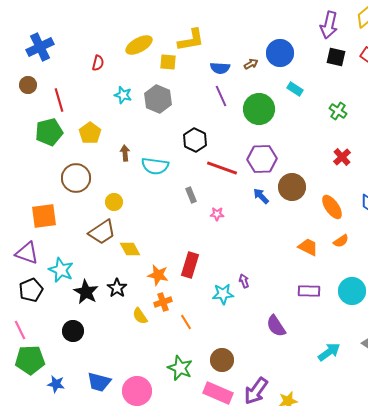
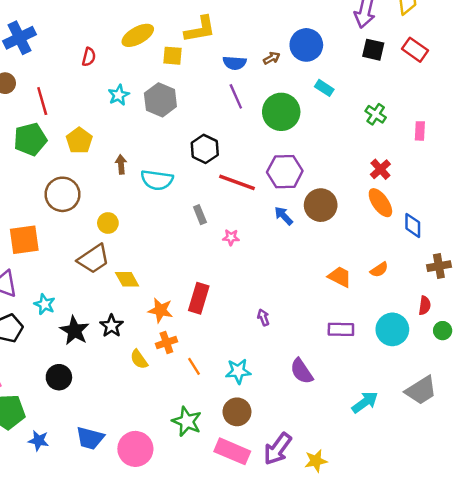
cyan star: (123, 95) -> (119, 95), turned 30
orange ellipse: (332, 207) -> (380, 203), moved
cyan star: (61, 270) -> (45, 304), size x0.7
cyan star: (223, 294) -> (238, 371), moved

